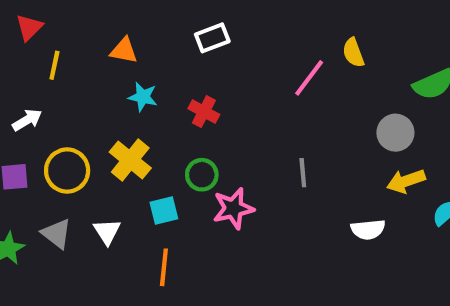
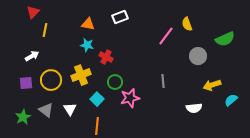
orange triangle: (124, 51) -> (88, 24), moved
red cross: (204, 112) -> (106, 57), moved
gray circle: (395, 133) -> (198, 56), moved
yellow cross: (130, 160) -> (81, 75), turned 30
cyan square: (164, 211) -> (97, 99), turned -32

